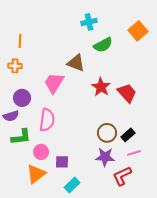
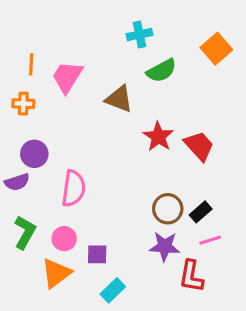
pink trapezoid: (54, 83) -> (67, 77), moved
green L-shape: (21, 137) -> (25, 232), moved, turned -55
red L-shape: (122, 176) -> (191, 276), turned -55

